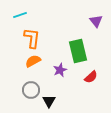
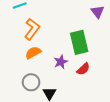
orange L-shape: (32, 38) -> (32, 29), turned 30
red semicircle: (91, 77) -> (83, 69), moved

